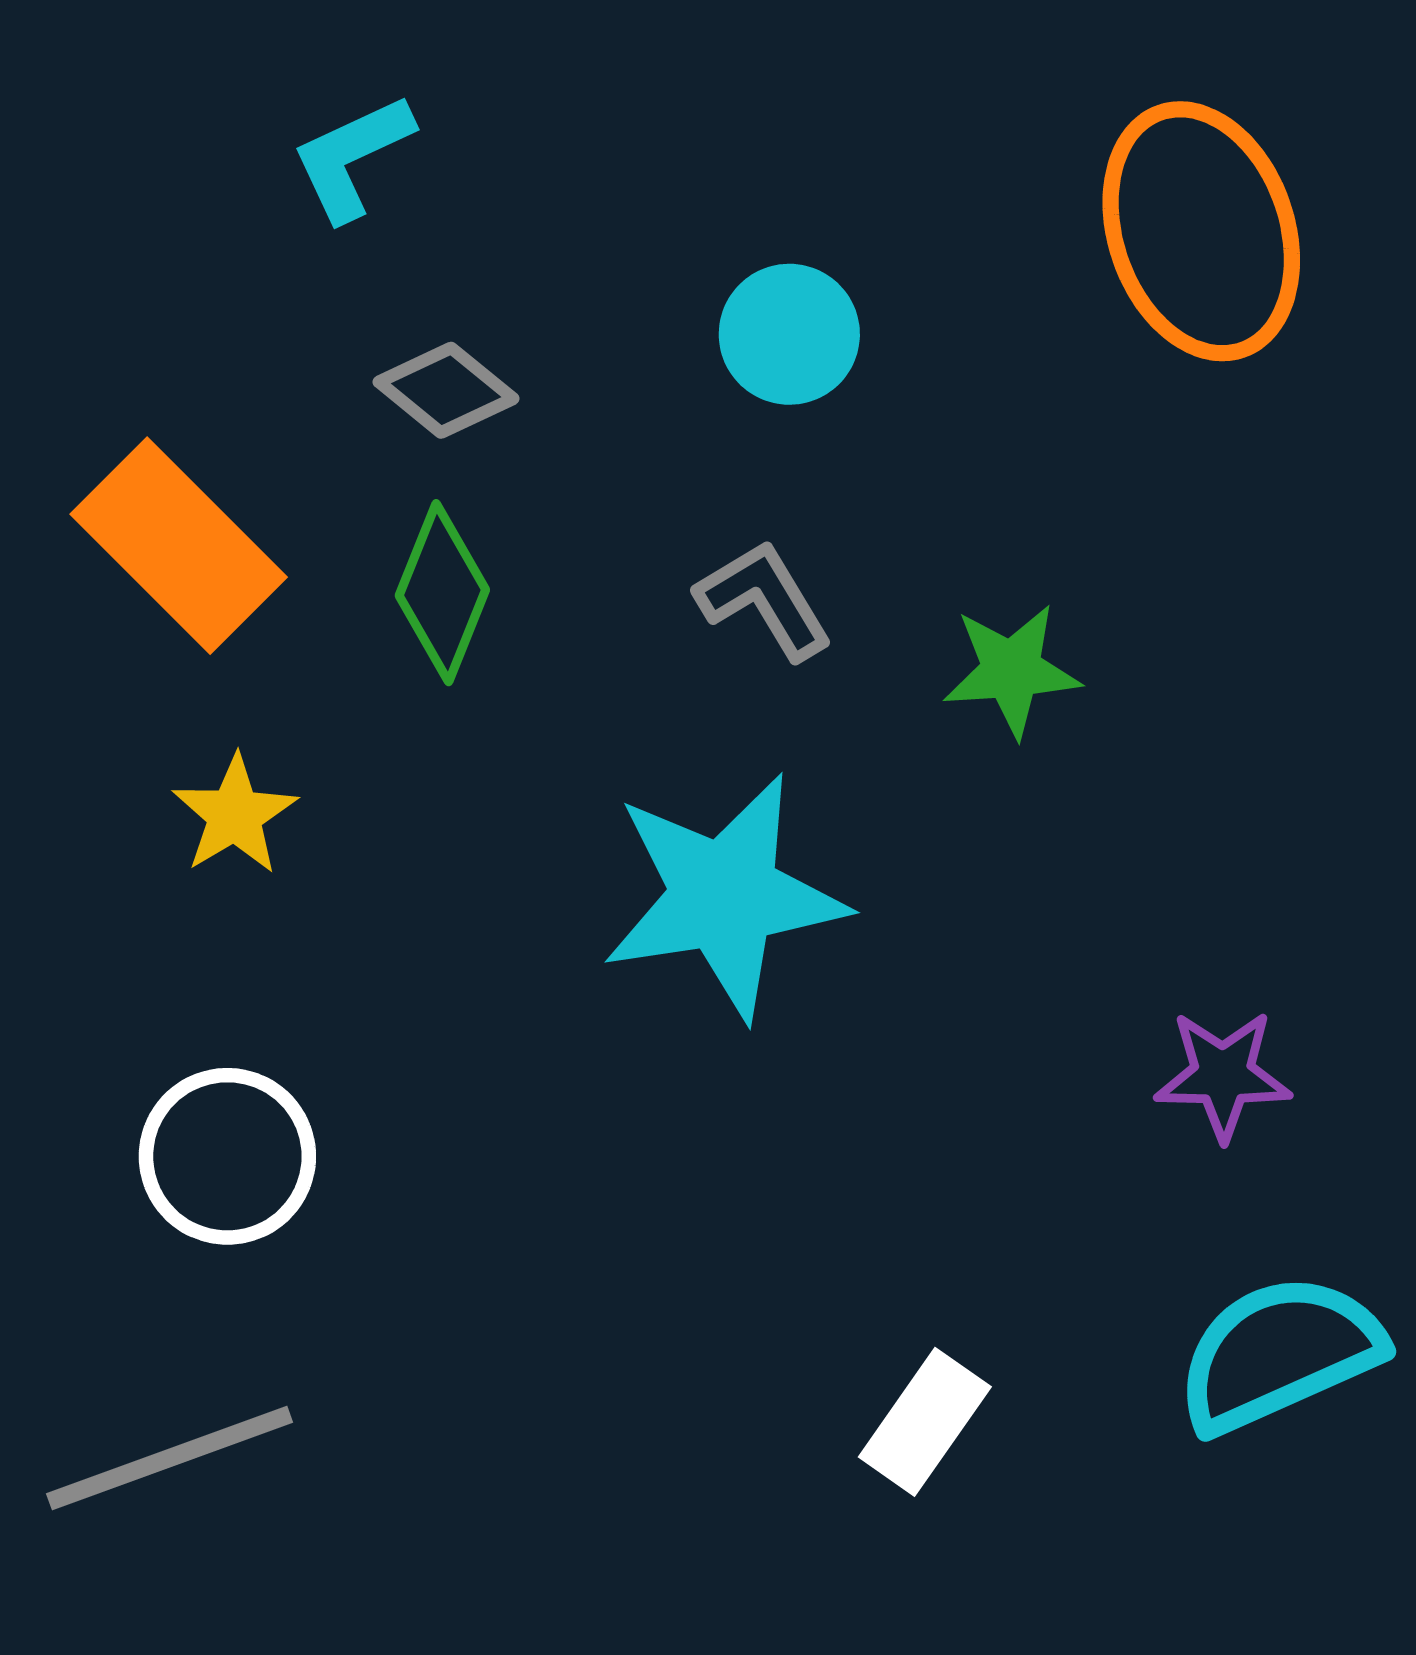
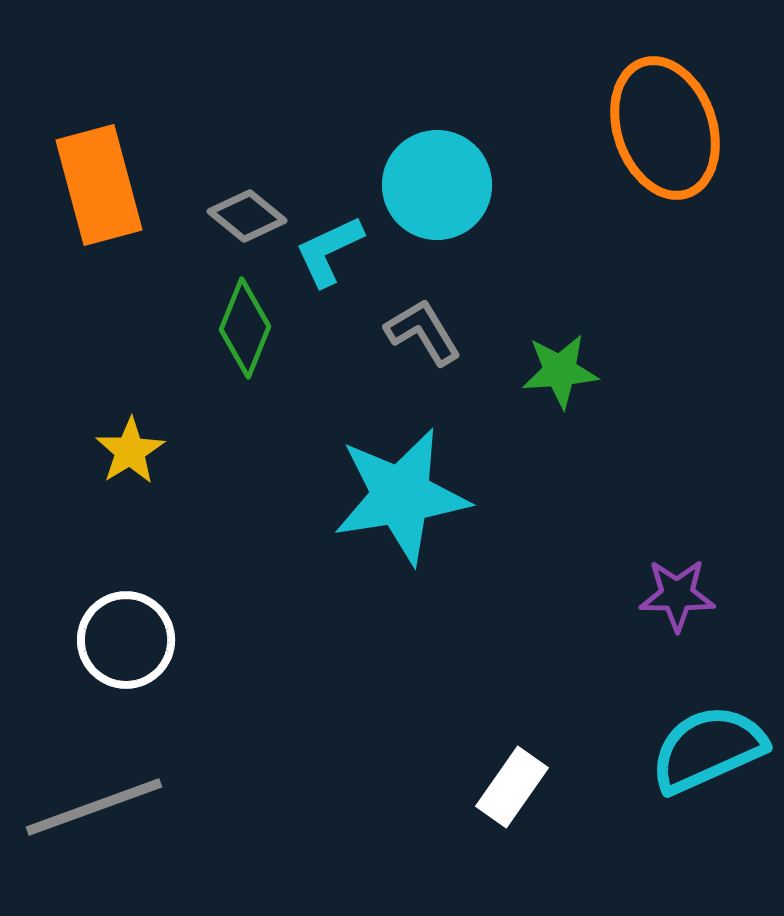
cyan L-shape: (352, 157) -> (329, 251), moved
cyan circle: (789, 334) -> (437, 185), size x1.4
orange rectangle: (179, 546) -> (99, 185), moved, turned 30

